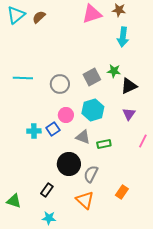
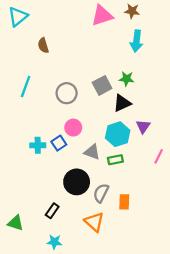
brown semicircle: (39, 17) -> (43, 45), moved, turned -64
cyan line: (23, 78) -> (26, 86), turned -72
black triangle: (129, 86) -> (122, 103), moved
cyan hexagon: (93, 110) -> (118, 134), moved
orange rectangle: (122, 192) -> (124, 202), moved, turned -32

